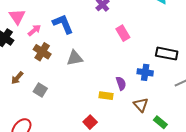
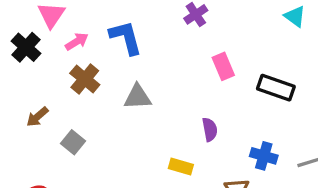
black rectangle: (167, 54) -> (276, 88), moved
blue cross: (145, 72) -> (264, 156), moved
purple semicircle: (121, 83) -> (210, 129), moved

